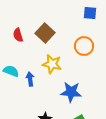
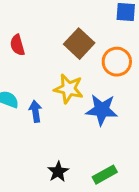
brown square: (45, 33) -> (79, 44), moved
blue star: (71, 92) -> (102, 110), moved

